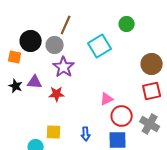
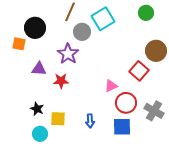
green circle: (127, 24) -> (146, 13), moved
gray circle: (55, 45) -> (82, 32), moved
cyan square: (100, 46) -> (103, 19), moved
black star: (16, 86) -> (37, 109), moved
red square: (152, 91) -> (139, 71), moved, turned -36

